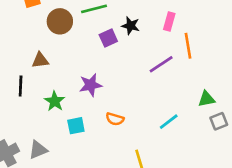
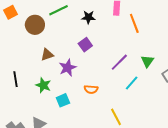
purple square: (108, 38) -> (85, 45), moved
brown triangle: (40, 60) -> (47, 55), moved
purple line: (161, 64) -> (119, 62), moved
green triangle: (206, 99) -> (147, 61), moved, turned -32

